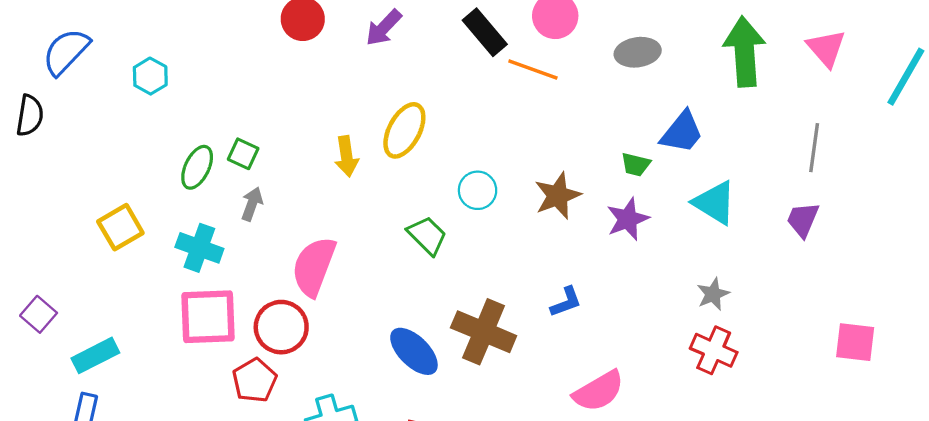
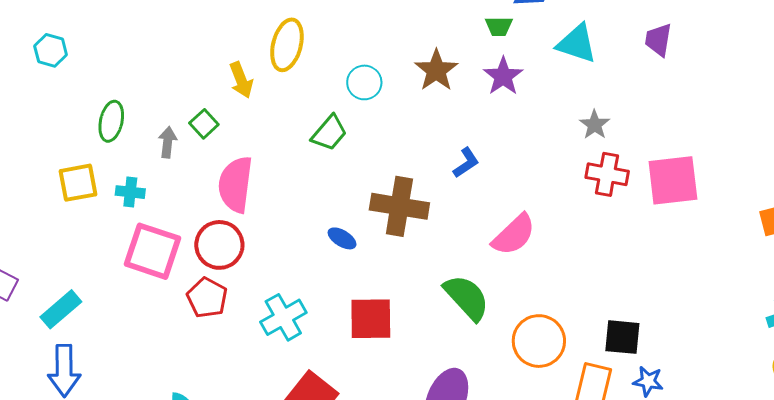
green square: (243, 154) -> (204, 124), moved, turned 36
yellow square: (120, 227) -> (78, 183), moved, turned 33
green trapezoid: (427, 235) -> (329, 133), turned 99
cyan cross: (199, 248) -> (130, 192), size x0.7
pink square: (208, 317) -> (152, 251), turned 34
pink square: (855, 342) -> (673, 180), moved, size x1.4
blue ellipse: (414, 351) -> (342, 238), size x0.6

